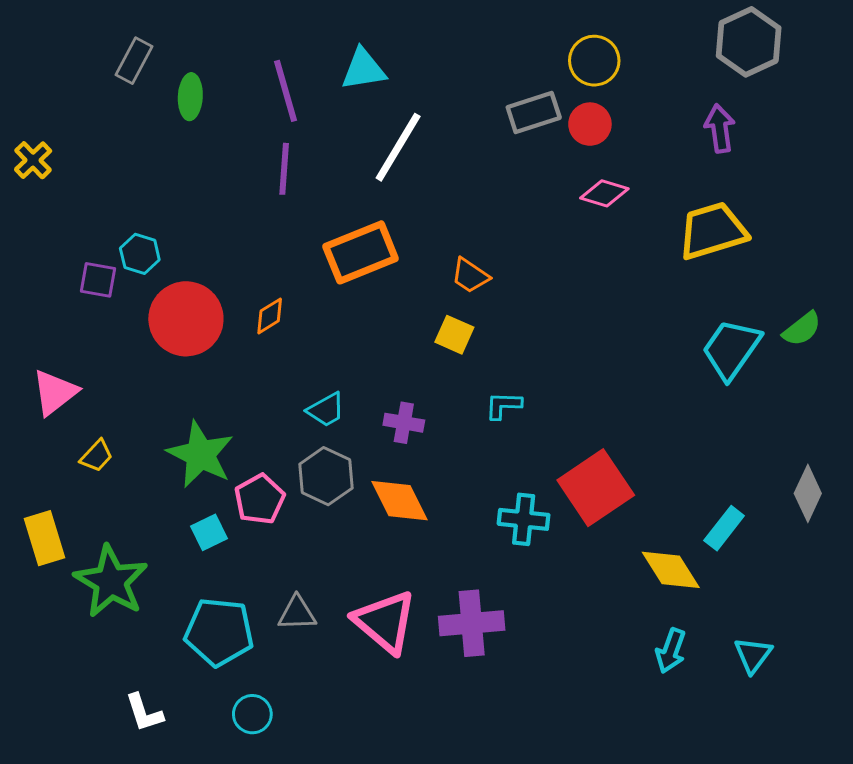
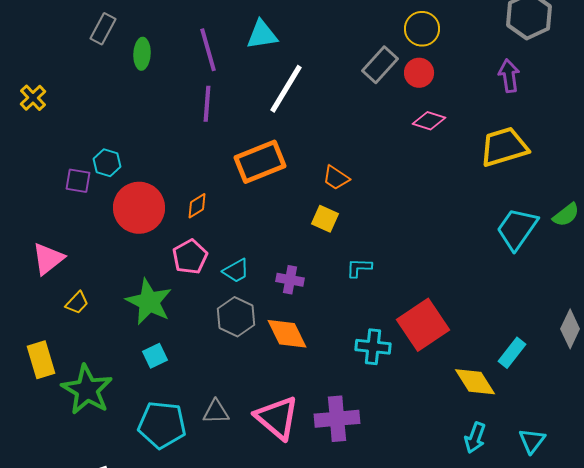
gray rectangle: (534, 113) -> (380, 65), turned -30
pink pentagon: (260, 499) -> (190, 257), moved

